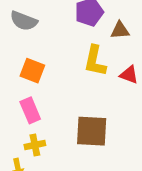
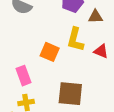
orange square: (32, 71) -> (50, 52), moved

